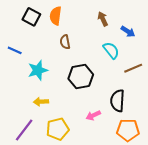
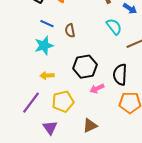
brown semicircle: (65, 42) -> (70, 31), moved
blue line: (15, 50) -> (47, 24), moved
black hexagon: (81, 77) -> (85, 67), moved

